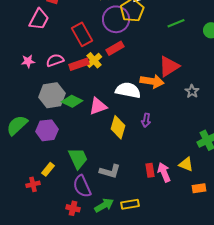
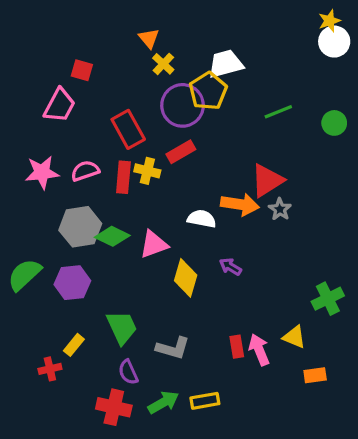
yellow cross: (94, 60) -> (147, 171), turned -35
pink star: (28, 61) -> (42, 172), size x1.5
red rectangle: (79, 64) -> (123, 177), turned -66
white semicircle: (128, 90) -> (202, 219), size x0.7
gray star: (192, 91) -> (280, 209), moved
purple arrow: (146, 120) -> (230, 267), turned 112
purple semicircle: (82, 186) -> (128, 372), size x0.7
red cross: (73, 208) -> (114, 407), size x1.5

